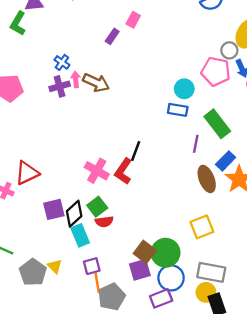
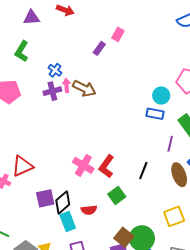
green L-shape: (18, 23) -> (22, 51), moved
black line: (136, 151) -> (143, 171), moved
green square: (97, 207) -> (117, 195), moved

